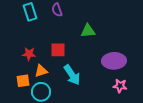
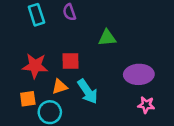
red star: (29, 54) -> (35, 66), size x1.5
orange triangle: (41, 71) -> (60, 87), moved

